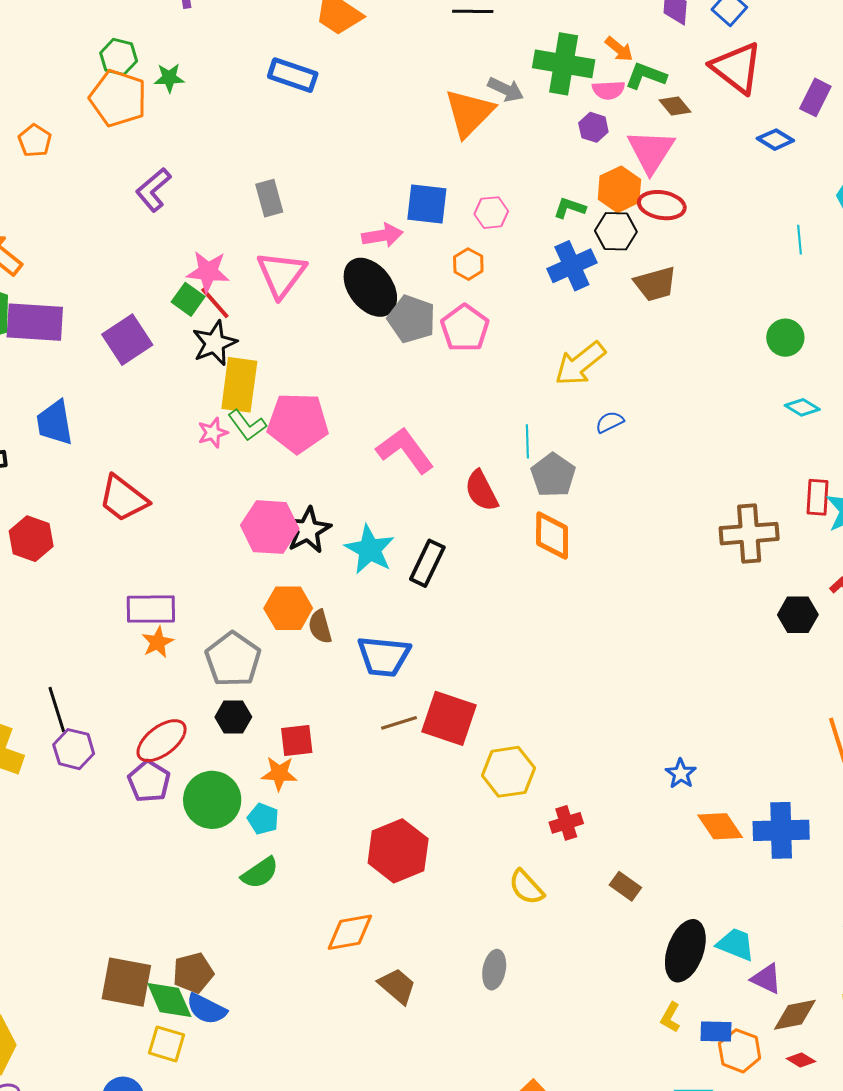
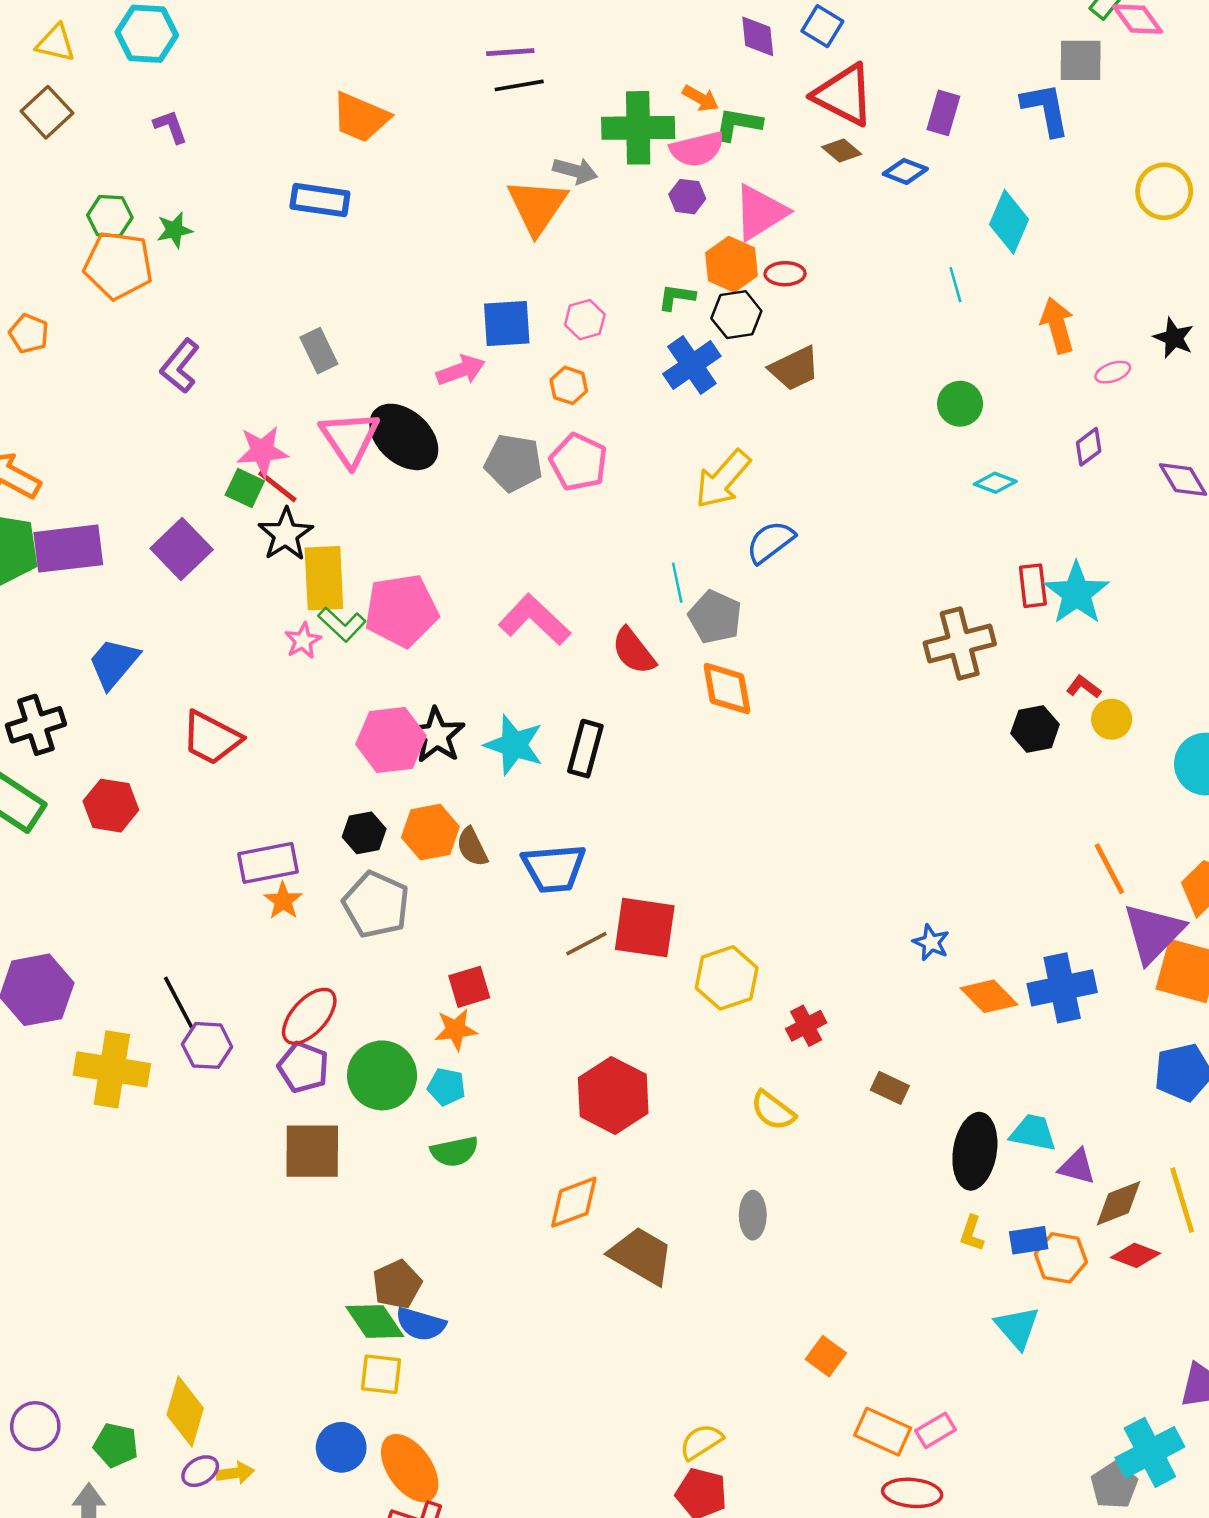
pink semicircle: (609, 90) -> (697, 149), size x1.4
brown diamond: (675, 106) -> (842, 150), moved
pink triangle: (651, 151) -> (760, 212), turned 36
red ellipse: (662, 205) -> (785, 274), size x0.7
black ellipse: (370, 287) -> (404, 437), moved
blue semicircle: (610, 422) -> (770, 542), size x1.5
blue trapezoid: (55, 423) -> (114, 663), turned 60
black hexagon: (233, 717) -> (364, 833), moved
green semicircle: (260, 873) -> (454, 1151), turned 33
brown square: (126, 982) -> (312, 1151), moved
brown trapezoid: (397, 986) -> (641, 1256), size x1.4
red diamond: (801, 1060) -> (1135, 1255), size x1.4

